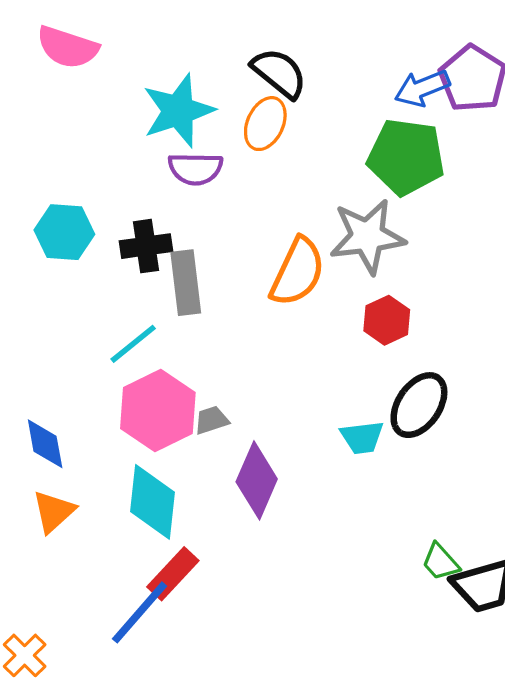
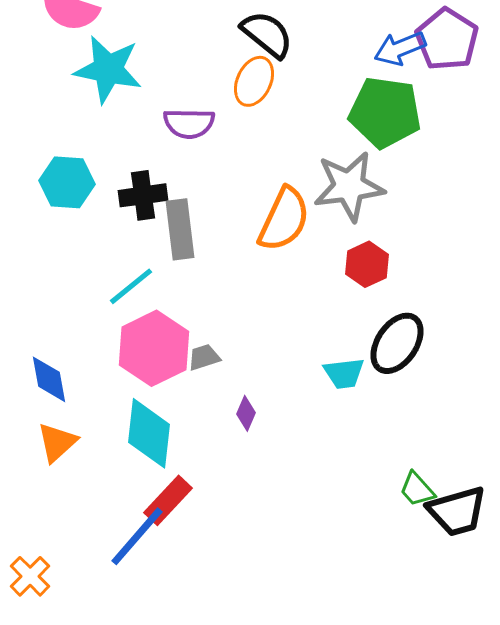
cyan star: (178, 111) -> (108, 69), moved, turned 30
purple diamond: (257, 480) -> (246, 413), size x0.5

